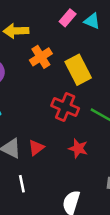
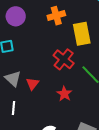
red triangle: (36, 148) -> (32, 84), turned -32

